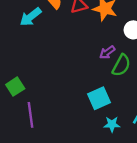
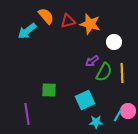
green square: (15, 87) -> (49, 90), moved, turned 35

